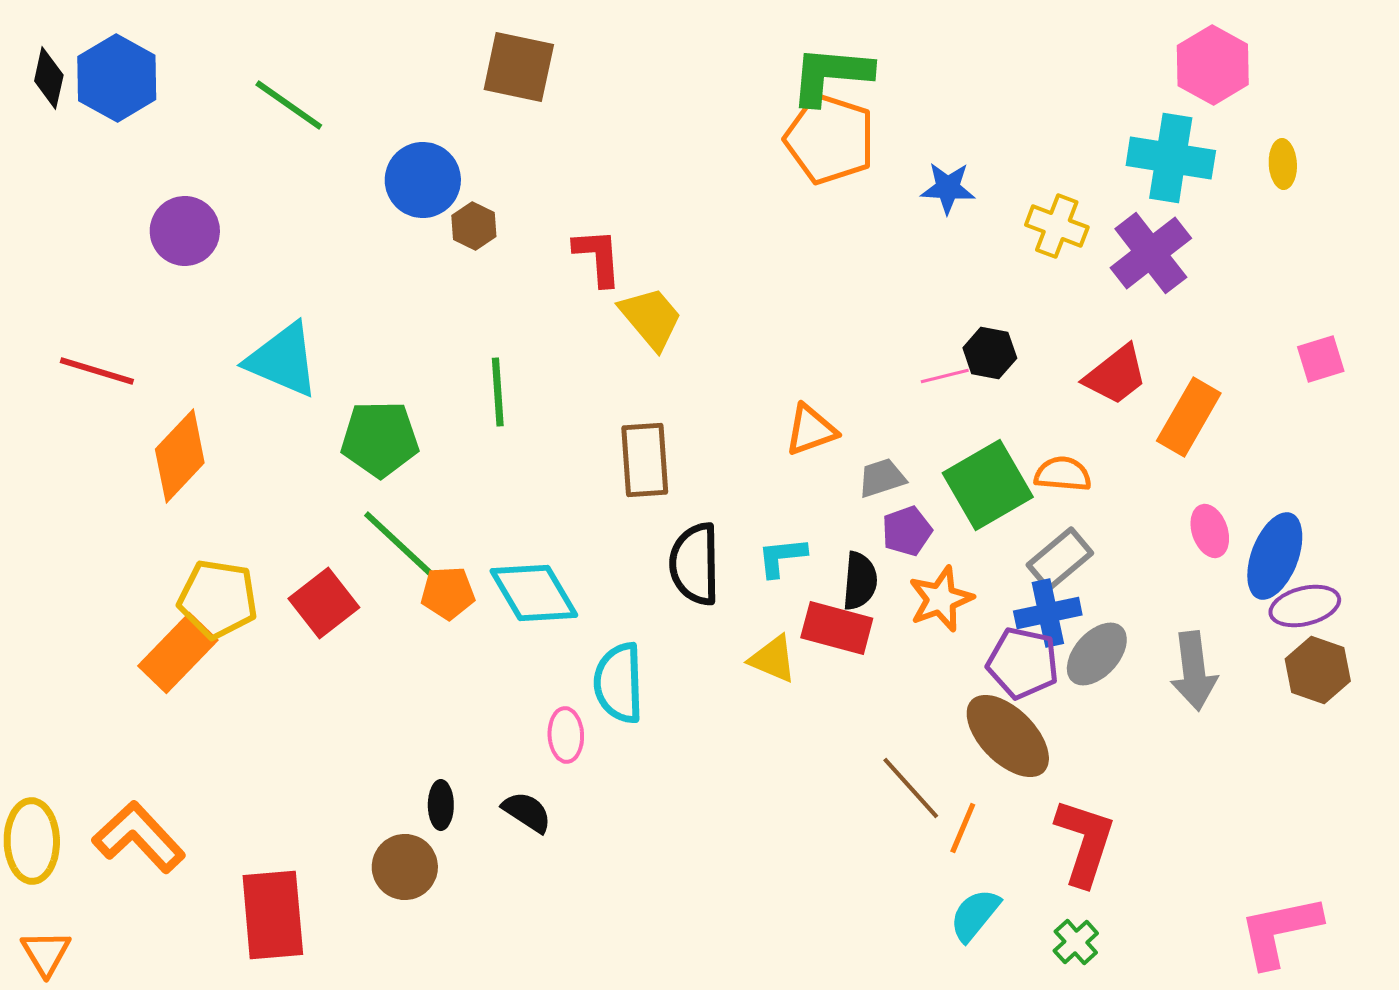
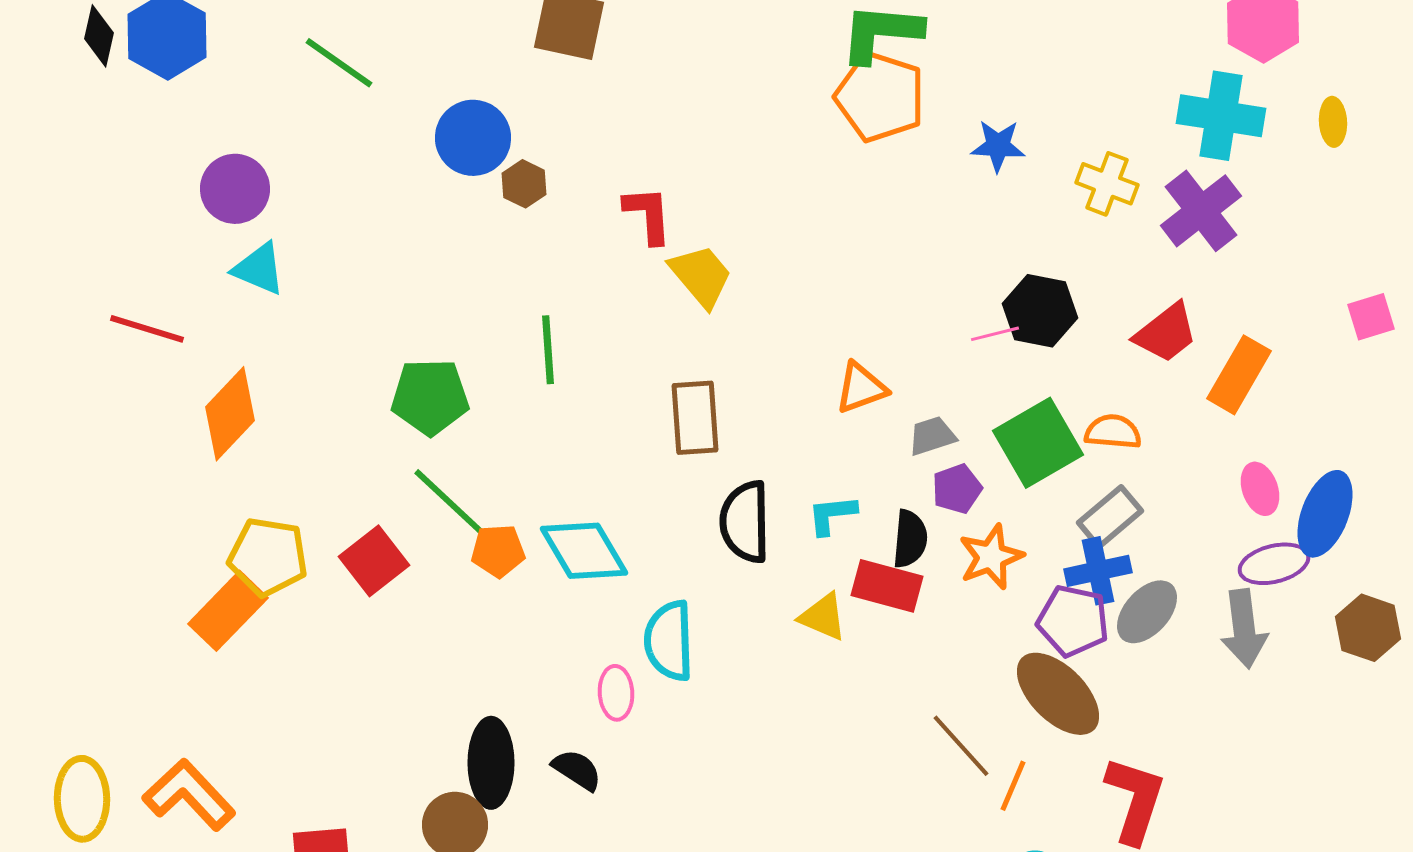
black hexagon: (990, 353) -> (1040, 311), size x1.4
cyan triangle: (283, 360) -> (259, 269), moved, size x0.7
purple ellipse: (1305, 606) -> (1274, 564), moved
black ellipse: (441, 805) -> (491, 763), size x1.8

